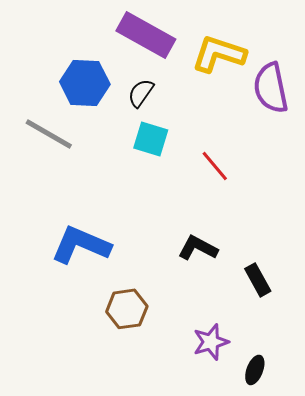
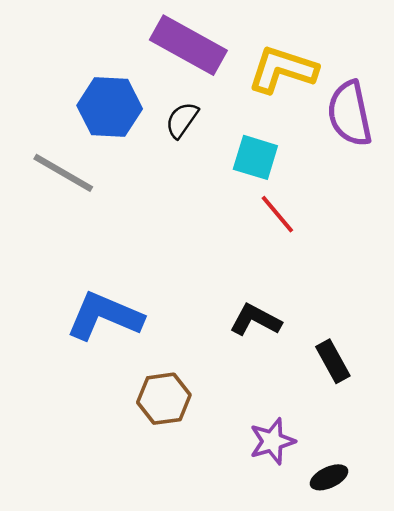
cyan square: (151, 139) -> (255, 157), moved
black ellipse: (255, 370) -> (329, 477), turned 44

